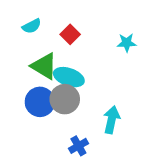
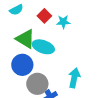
cyan star: (127, 43) -> (63, 22), moved
gray circle: (65, 99) -> (37, 84), moved

